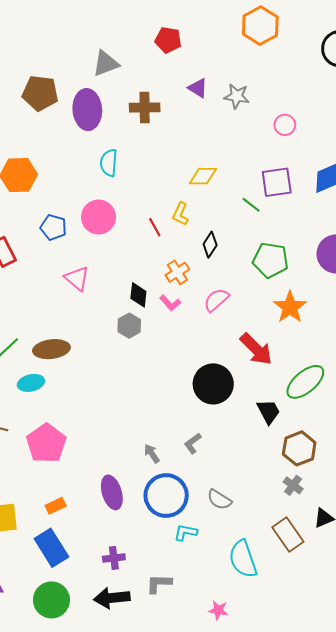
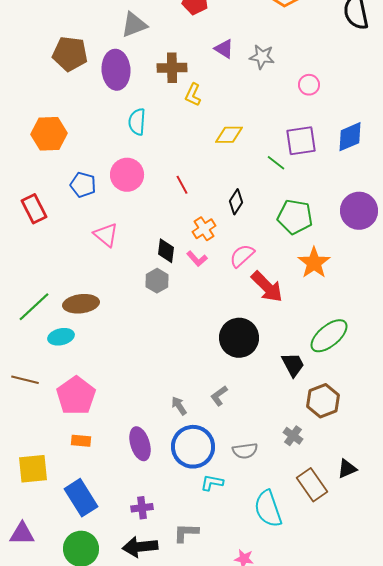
yellow L-shape: (180, 214) -> (193, 95), moved
red arrow: (256, 349) -> (267, 287), moved
gray cross: (293, 485) -> (293, 436), moved
gray semicircle: (219, 500) -> (245, 451), turned -40
orange rectangle: (56, 506) -> (81, 441), moved, turned 30

